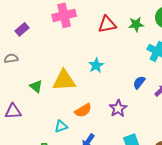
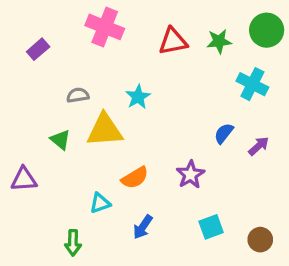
pink cross: (64, 15) -> (105, 27), turned 35
gray semicircle: (11, 58) -> (78, 95), moved
cyan star: (96, 65) -> (138, 97), moved

